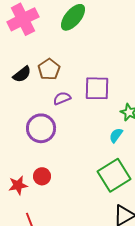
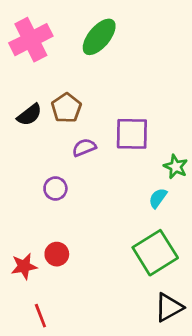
purple circle: (41, 128) -> (55, 189), size x0.6

